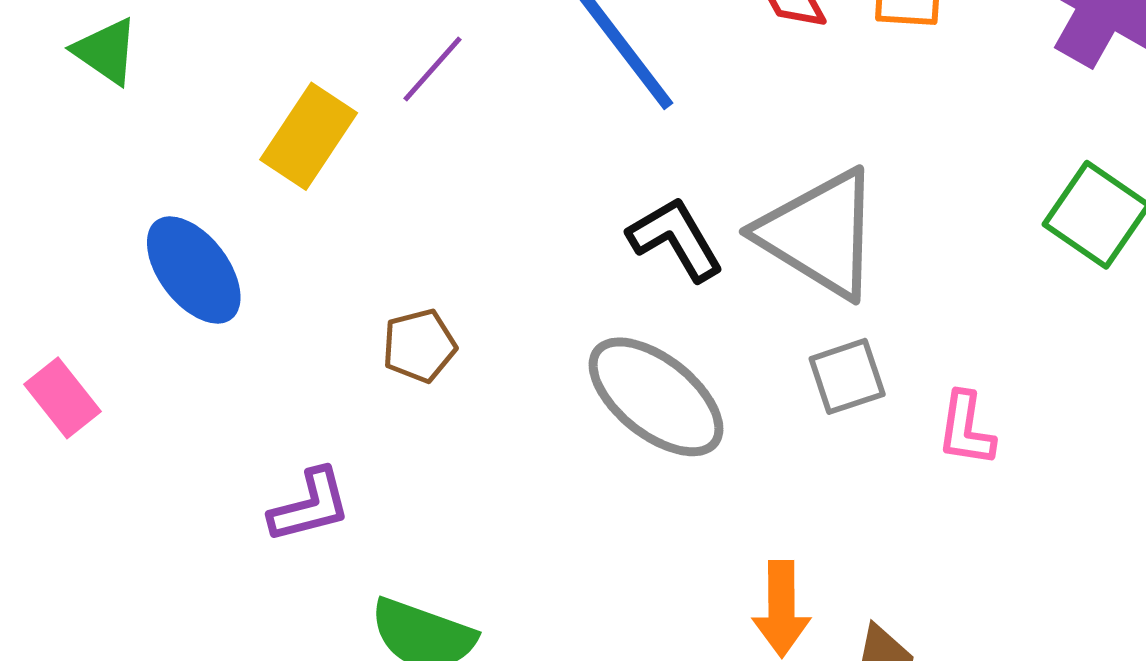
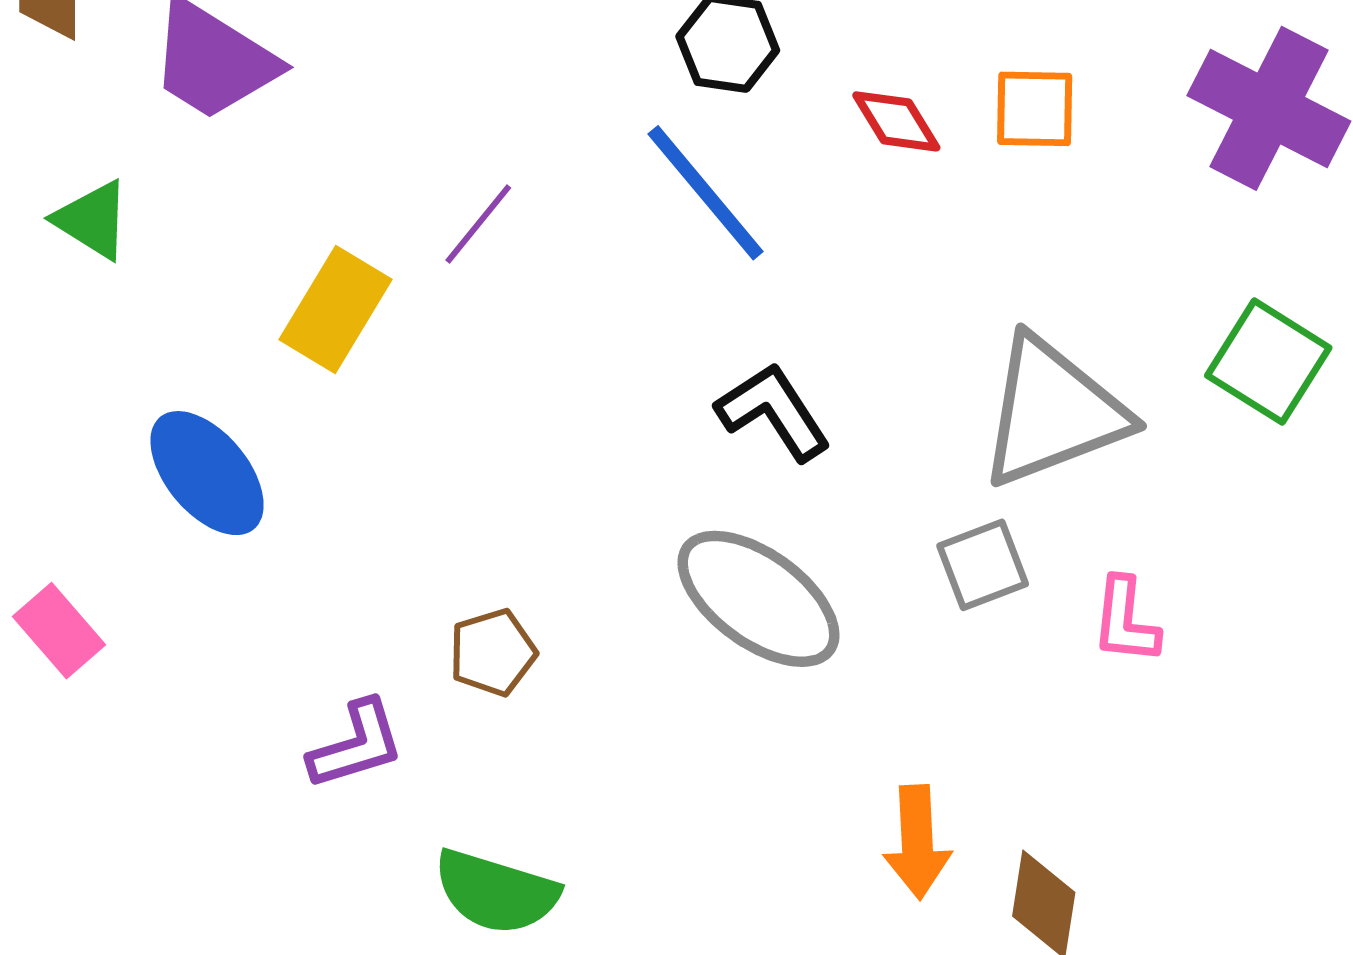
gray triangle: (819, 234) -> (1053, 412), moved, turned -50
brown pentagon: (419, 346) -> (493, 652), moved

